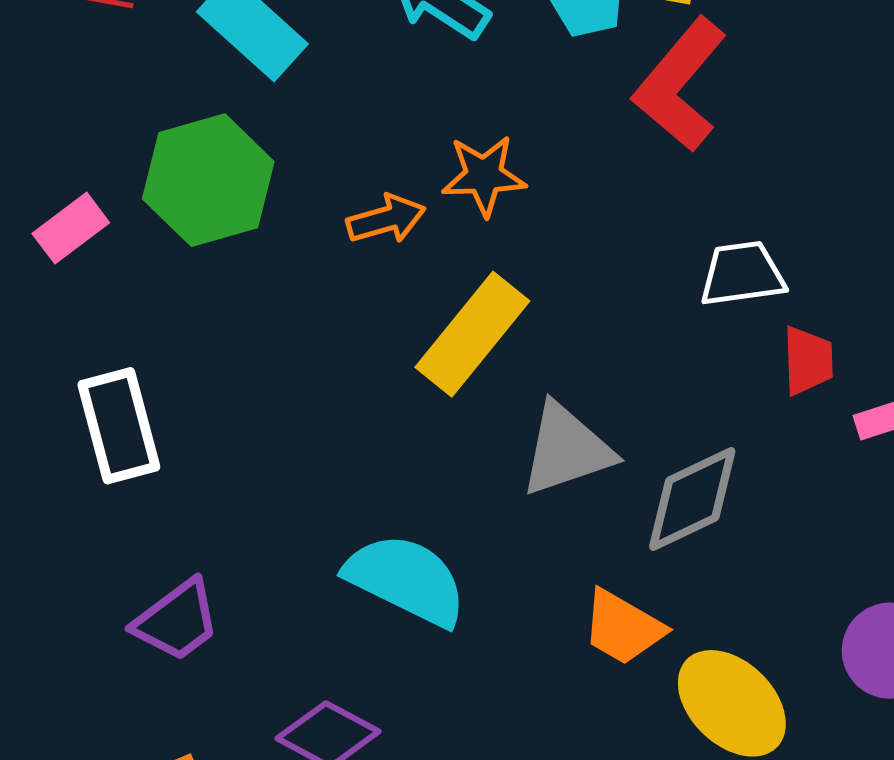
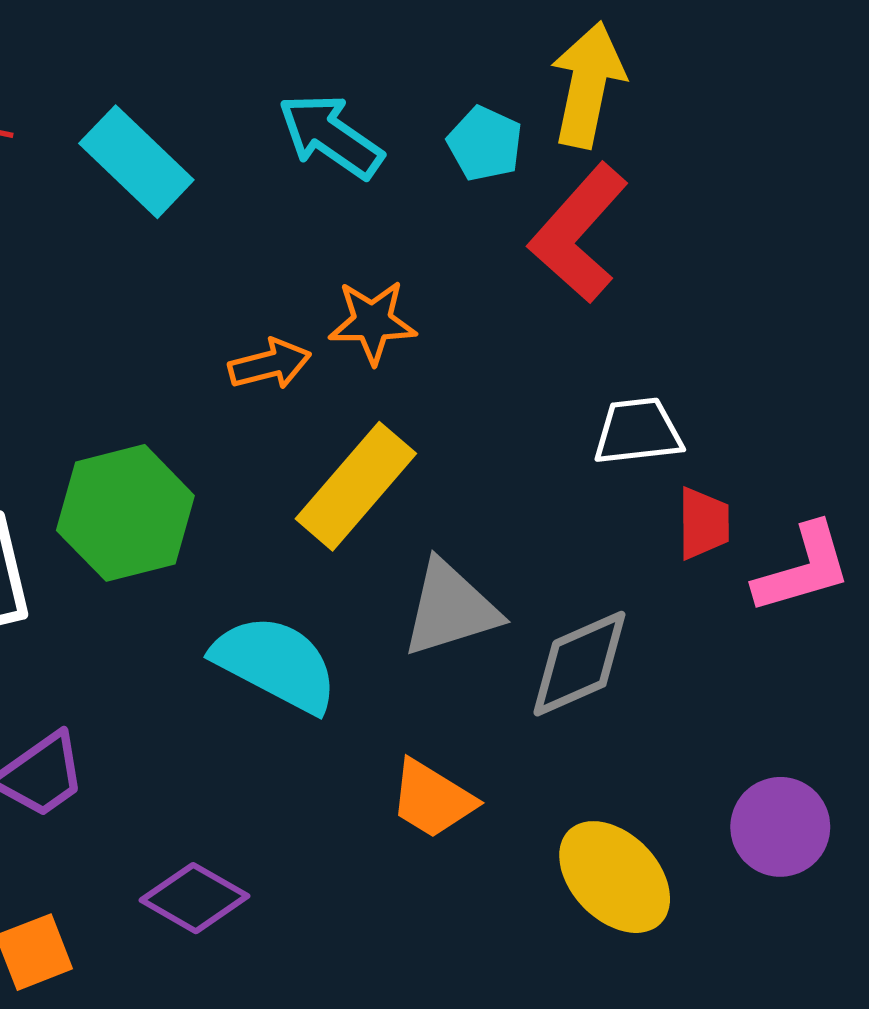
green hexagon: (208, 180) -> (125, 513), moved
cyan semicircle: (406, 580) -> (276, 664), moved
orange trapezoid: (623, 627) -> (432, 799), moved

